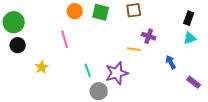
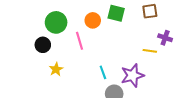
orange circle: (75, 11) -> (93, 20), moved
green circle: (14, 22) -> (56, 22), moved
black circle: (18, 45) -> (43, 45), moved

